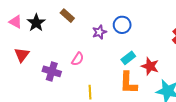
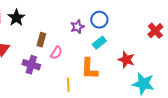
brown rectangle: (67, 16) -> (41, 40), moved, turned 64
cyan rectangle: (128, 58) -> (99, 43), moved
orange L-shape: (128, 83) -> (89, 69), moved

